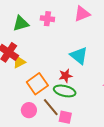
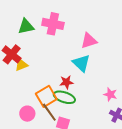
pink triangle: (82, 14) -> (89, 41), moved
pink cross: (47, 19) -> (53, 24), size x1.5
orange square: (37, 84) -> (46, 96), moved

